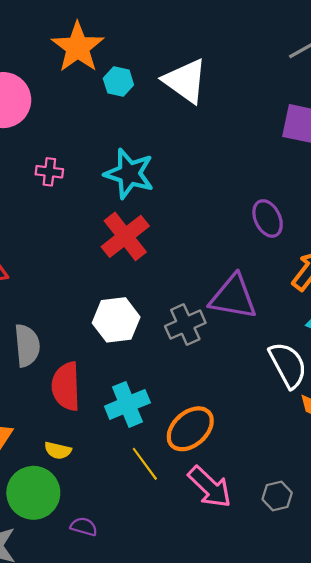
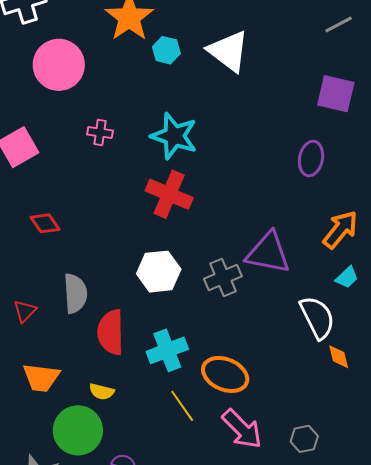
purple ellipse: (268, 218) -> (311, 158), moved, turned 36
red cross: (125, 236) -> (169, 194), turned -30
orange ellipse: (190, 429) -> (225, 374), turned 63

